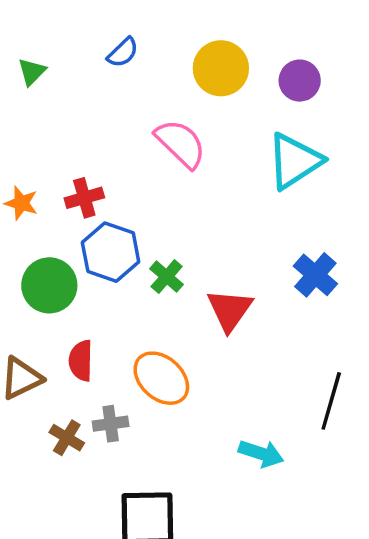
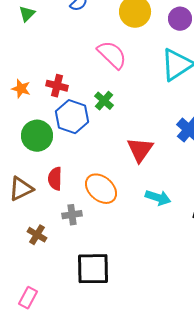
red cross: (84, 198) -> (57, 86), turned 30
green cross: (167, 277) -> (104, 101), moved
brown cross: (67, 438) -> (37, 235), moved
cyan arrow: (261, 453) -> (158, 198), moved

